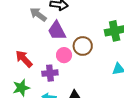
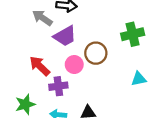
purple trapezoid: (57, 31) -> (65, 36), turned -90
red arrow: (24, 59) -> (40, 66), moved

